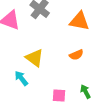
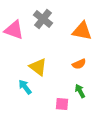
green arrow: (86, 92) -> (80, 91), moved

